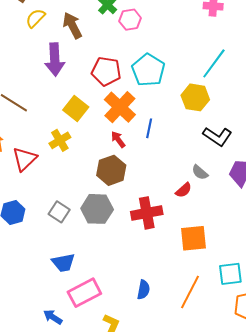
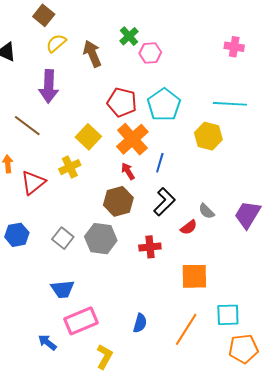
purple arrow: (55, 59) -> (49, 86), moved
cyan line: (214, 63) -> (230, 104), turned 52
black L-shape: (217, 136) -> (164, 202), moved, turned -84
red cross: (147, 213) -> (150, 247), size x0.7

